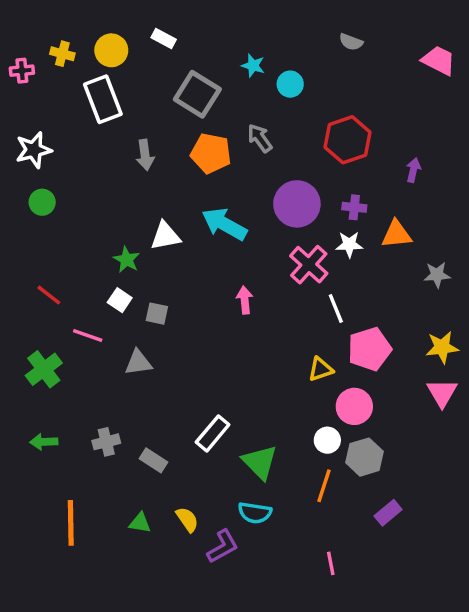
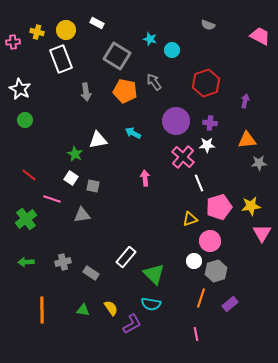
white star: (34, 150) -> (20, 89), turned -30
cyan arrow: (224, 224) -> (133, 133), size x0.6
orange triangle: (397, 234) -> (247, 140), moved
yellow star: (442, 347) -> (251, 206), moved
orange line: (324, 486) -> (201, 298), moved

